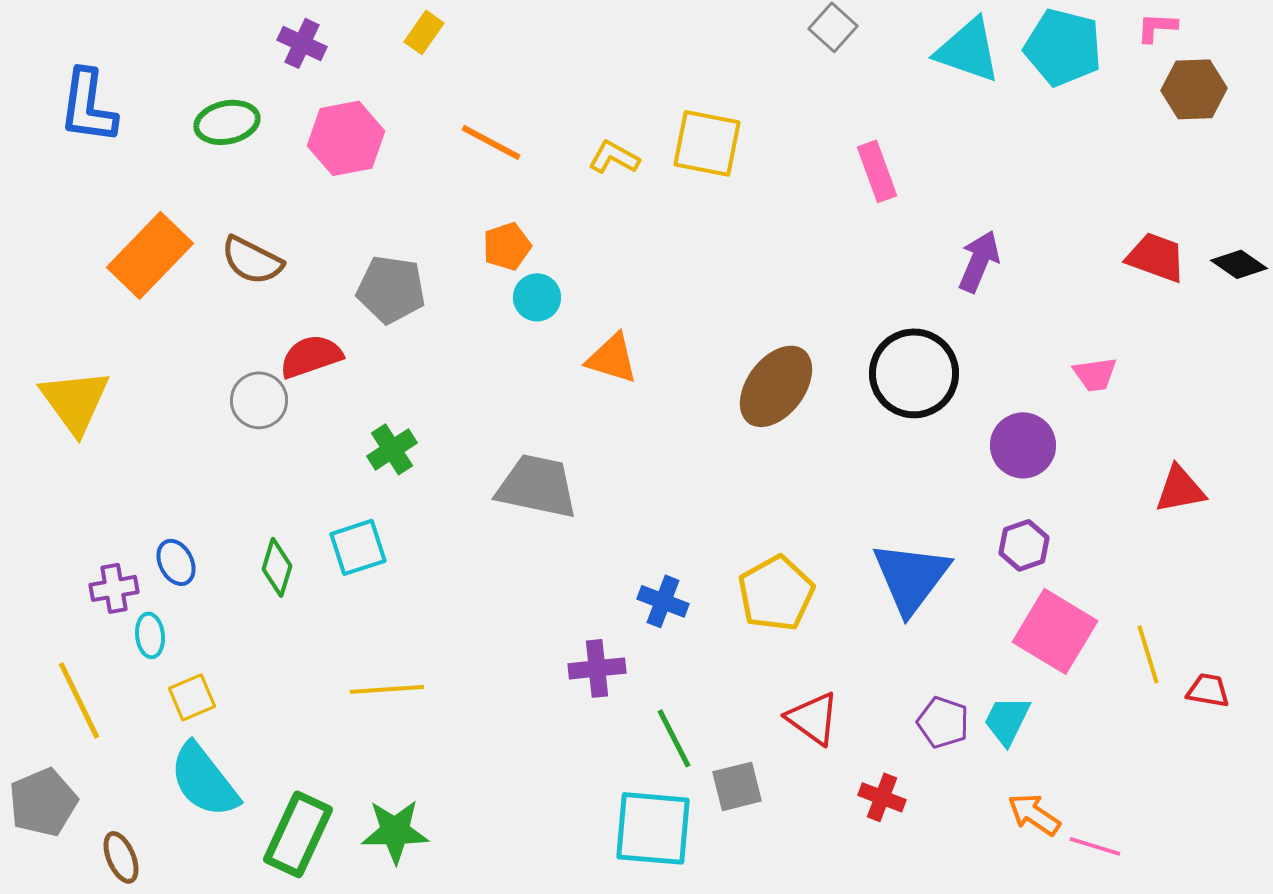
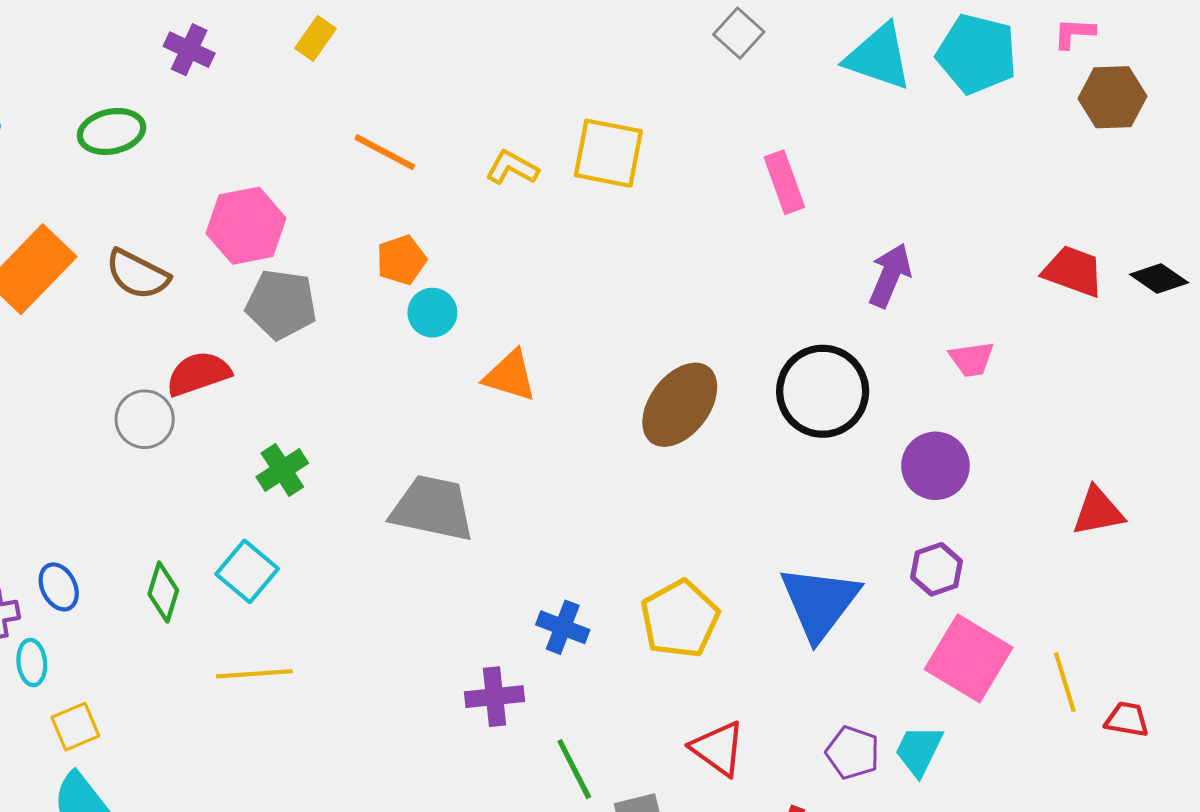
pink hexagon: (346, 138) -> (246, 226), moved
pink trapezoid: (1095, 374) -> (972, 359), moved
cyan square: (358, 547) -> (247, 571), turned -32
yellow line: (387, 689) -> (254, 674), moved

